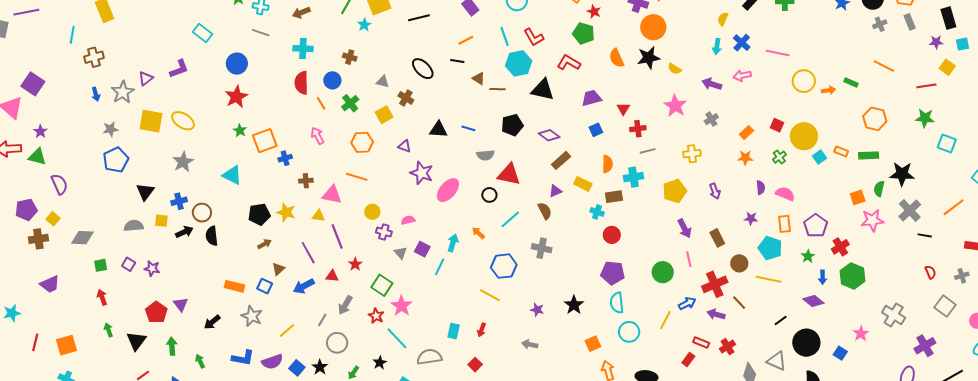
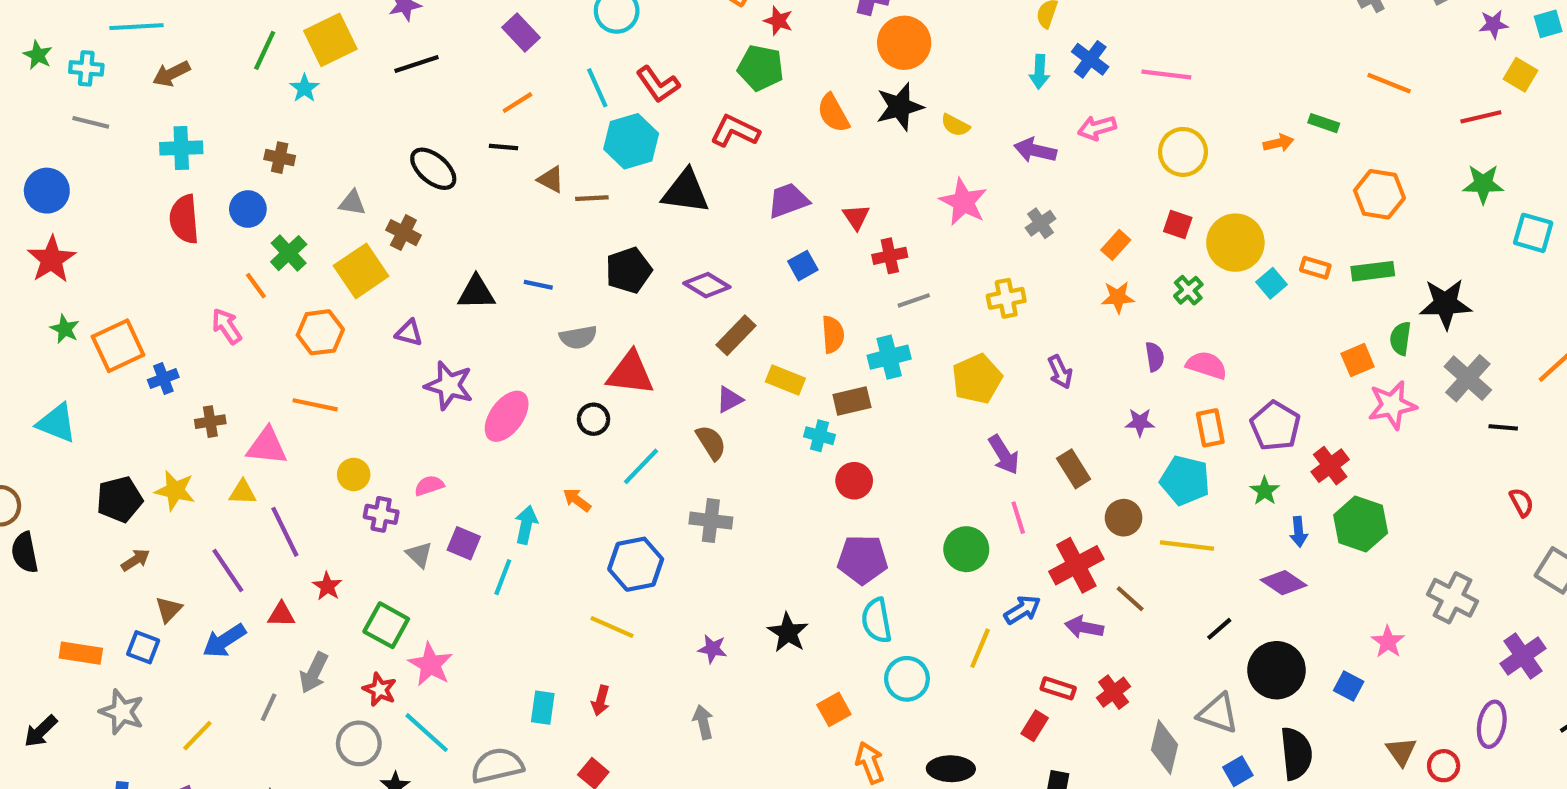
yellow circle: (804, 81) -> (1183, 152), moved
orange line: (321, 103) -> (256, 286), moved
yellow square: (384, 115) -> (361, 271), size x1.4
gray circle: (337, 343) -> (359, 743), moved
gray arrow: (530, 344) -> (703, 722), turned 70

